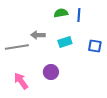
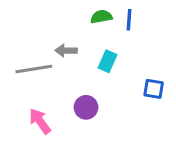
cyan rectangle: (65, 42) -> (108, 61), turned -48
blue square: (95, 46) -> (154, 89), moved

